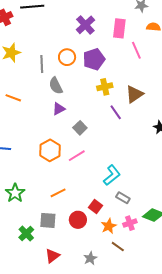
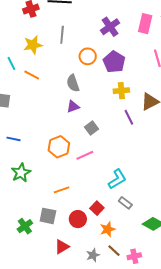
pink rectangle: (119, 28) -> (145, 24), moved
purple pentagon: (94, 59) -> (114, 62), turned -30
gray line: (42, 64) -> (62, 35), moved
orange line: (13, 98) -> (32, 75), moved
green star: (15, 193) -> (21, 173), moved
pink cross: (130, 223) -> (134, 256), moved
red triangle: (52, 256) -> (62, 247), moved
gray star: (90, 258) -> (93, 255), moved

